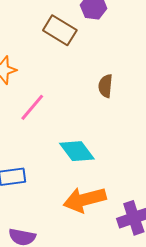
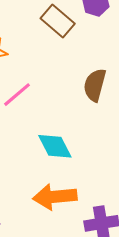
brown semicircle: (106, 86) -> (95, 85), size x1.4

